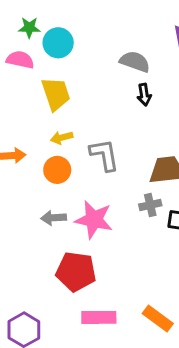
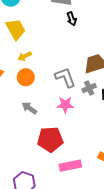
gray L-shape: (104, 155) -> (65, 77), moved
gray arrow: (54, 218) -> (29, 108), turned 49
pink star: (94, 220) -> (65, 105), moved, size x0.7

